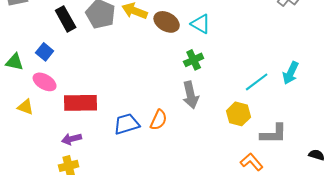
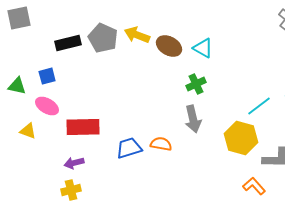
black rectangle: (66, 19) -> (68, 43), turned -75
blue square: (45, 52) -> (47, 76), turned 36
yellow hexagon: (239, 114) -> (241, 138), size x1.4
orange semicircle: (159, 120) -> (161, 144), turned -105

